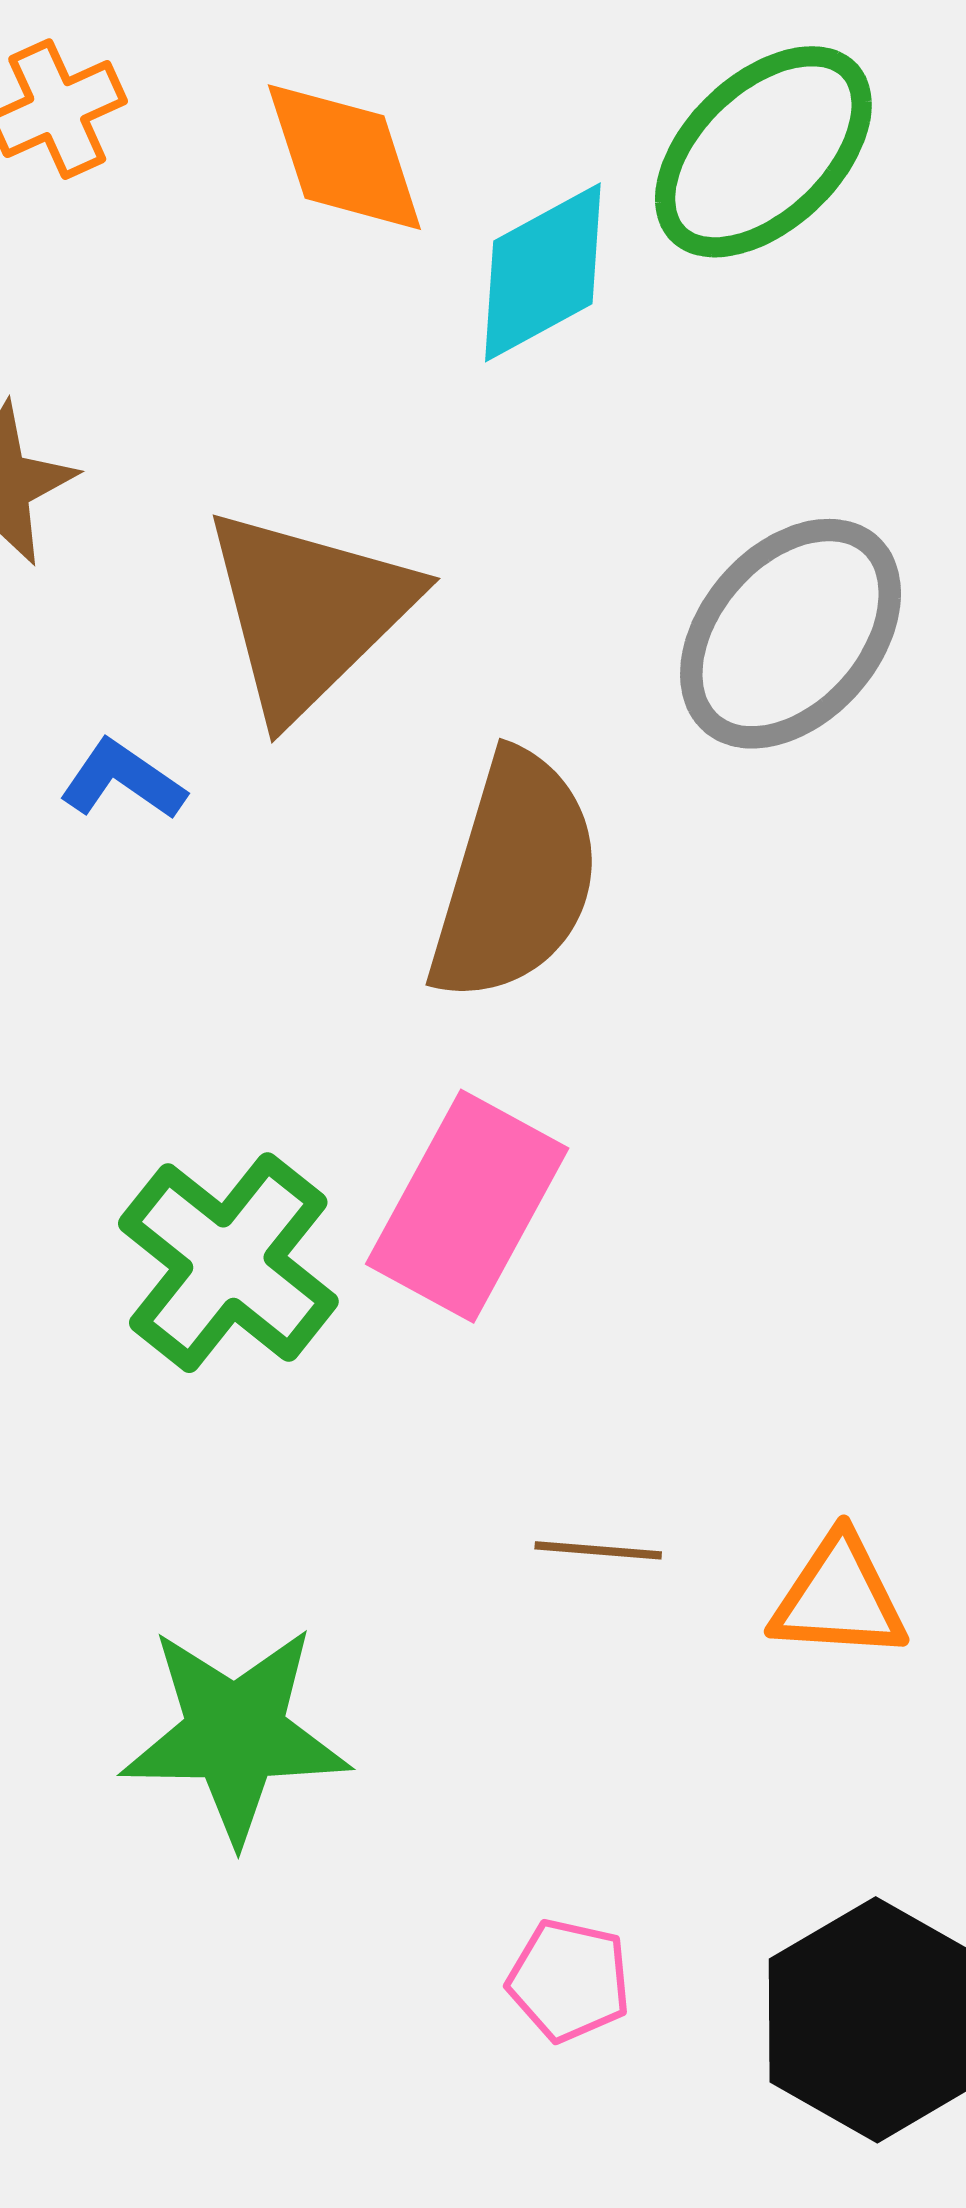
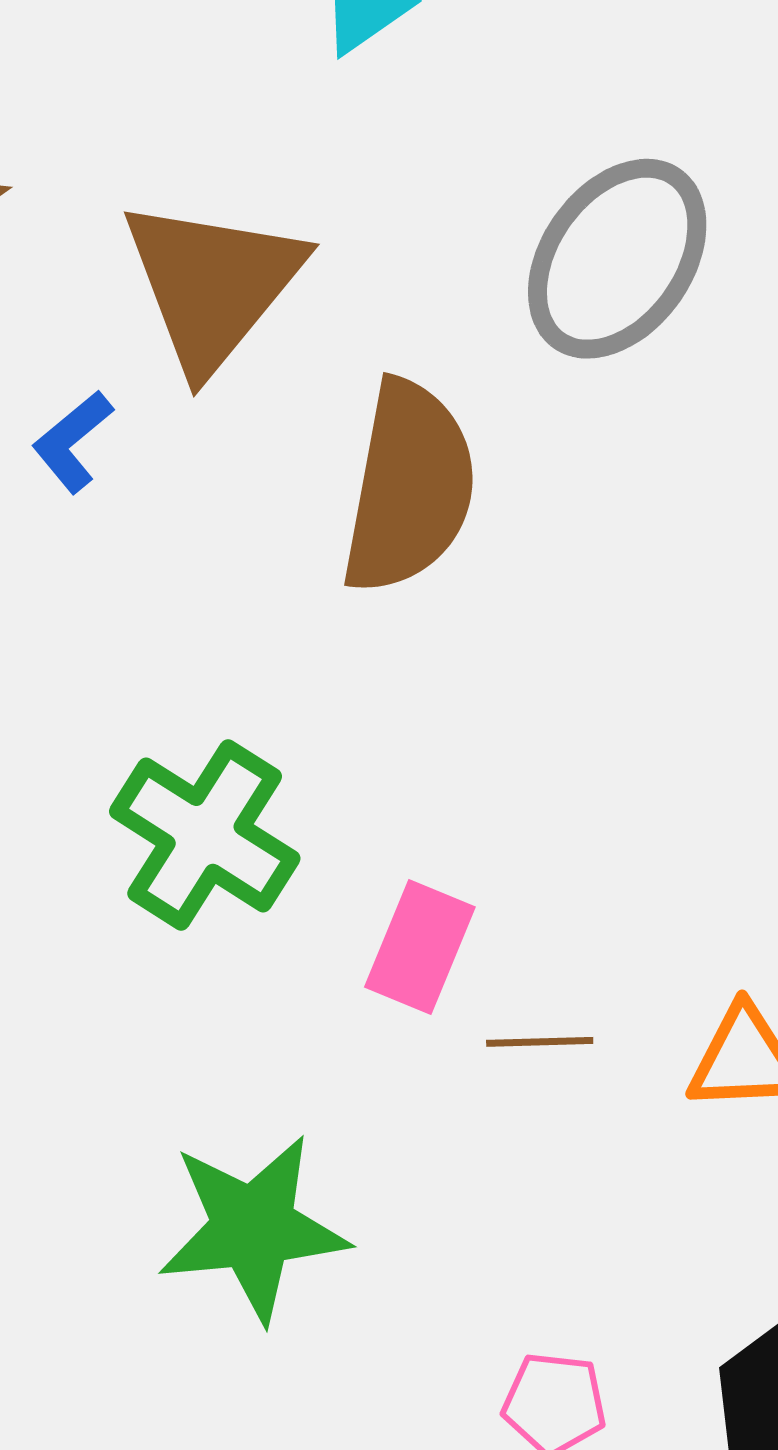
blue L-shape: (123, 780) -> (73, 442), turned -68
pink rectangle: (467, 1206) -> (420, 947), moved, size x0.7

